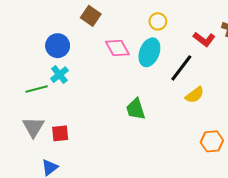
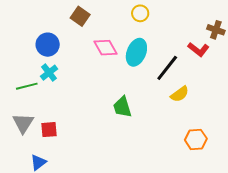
yellow circle: (158, 21) -> (140, 13), moved
red L-shape: (204, 39) -> (199, 49), moved

